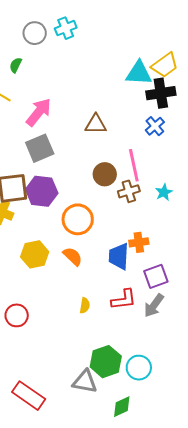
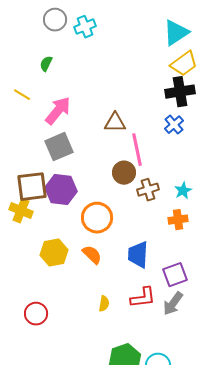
gray circle: (35, 33) -> (55, 20), moved
green semicircle: (16, 65) -> (46, 64), moved
cyan triangle: (139, 73) -> (176, 33), moved, turned -36
pink line: (134, 165) -> (137, 150), moved
orange cross: (139, 242) -> (178, 220), moved

